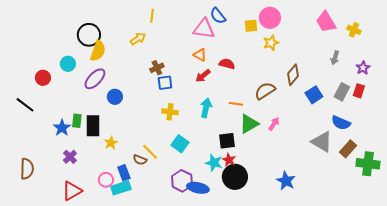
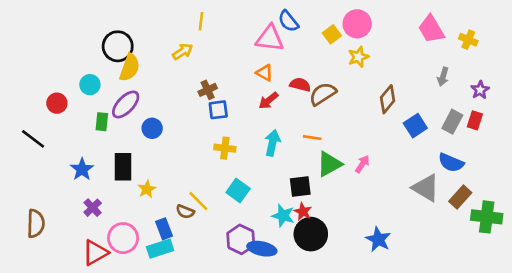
yellow square: (251, 26) -> (332, 34), turned -32
brown semicircle: (265, 91) -> (323, 94), moved
green rectangle: (77, 121) -> (102, 122), moved
pink circle: (106, 180) -> (123, 238), moved, size x1.5

